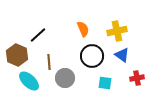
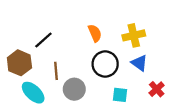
red cross: (137, 78) -> (157, 89), turned -32

